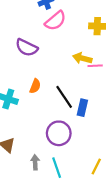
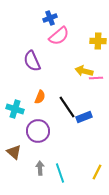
purple semicircle: (27, 48) -> (32, 61), turned 40
blue rectangle: (82, 108) -> (84, 117), turned 56
purple circle: (59, 133) -> (38, 131), moved

